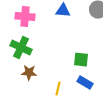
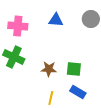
brown star: (29, 73) -> (49, 69), moved

